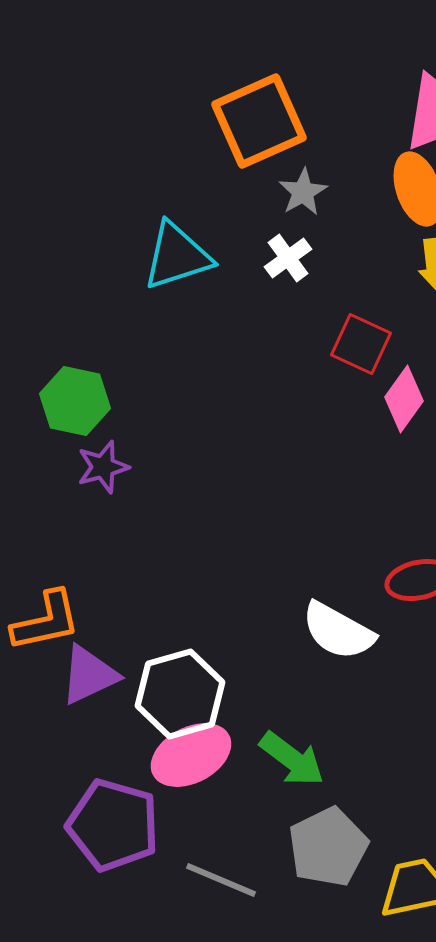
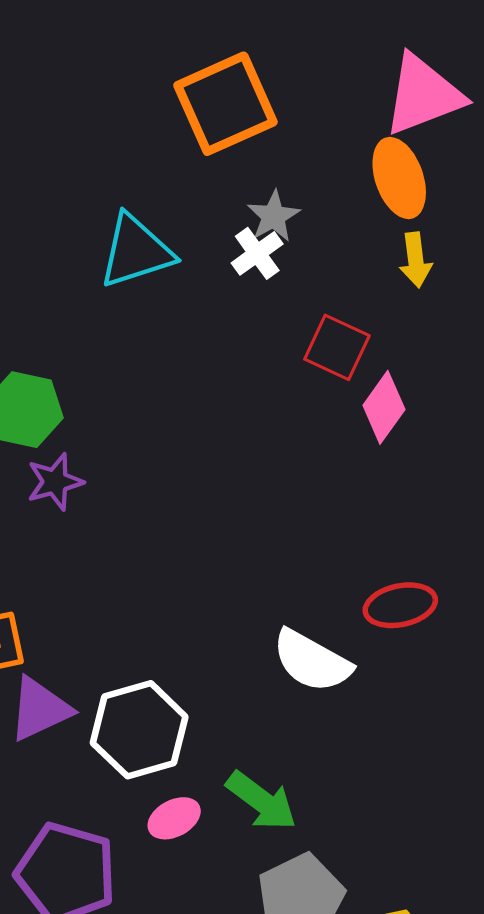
gray star: (303, 192) -> (274, 216), moved
pink ellipse: (191, 755) -> (174, 818), moved, size x0.6

